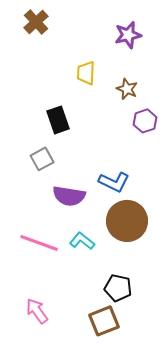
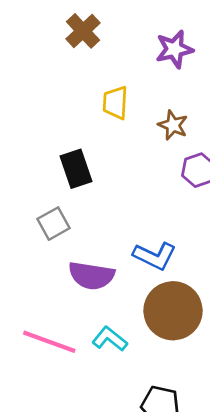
brown cross: (36, 22) -> (83, 31), moved

